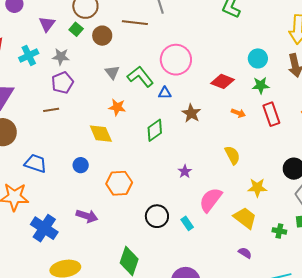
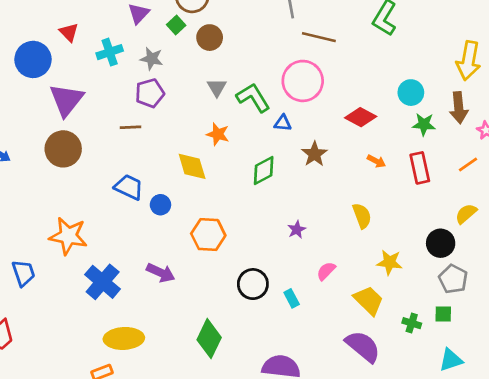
brown line: (135, 23) -> (319, 37), moved
green star: (261, 85) -> (424, 124), moved
blue trapezoid: (36, 163) -> (129, 187), moved
pink semicircle: (211, 200) -> (326, 271), size x0.6
purple semicircle: (245, 253) -> (363, 346), size x2.0

